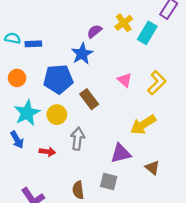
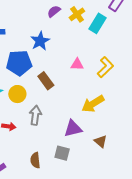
purple semicircle: (94, 31) -> (54, 11), moved
pink triangle: (125, 80) -> (77, 64), turned -40

